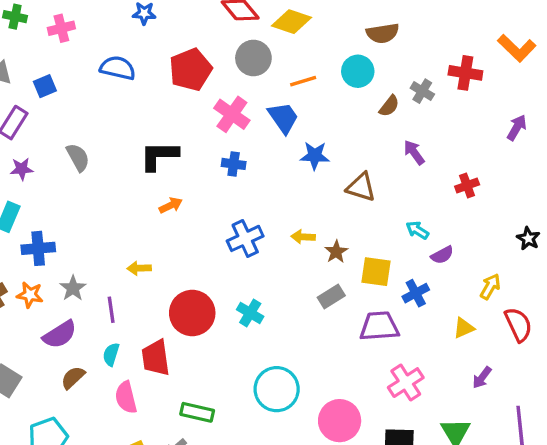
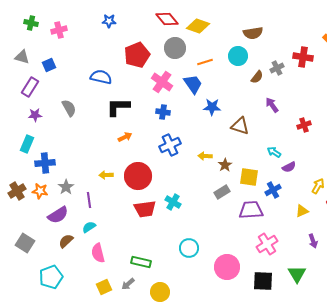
blue semicircle: (118, 68) -> (101, 77), moved
gray cross: (422, 91) -> (277, 68), turned 32
blue cross: (245, 238) -> (170, 145), moved
red circle: (192, 313) -> (138, 176), moved
cyan semicircle: (111, 354) -> (89, 227), turned 40
red trapezoid: (156, 358) -> (145, 209), moved, turned -90
purple arrow: (482, 378) -> (313, 241), turned -56
cyan circle: (277, 389) -> (189, 248), size x0.7

